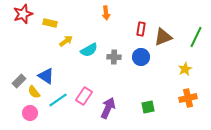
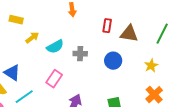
brown triangle: (163, 37) -> (129, 34), turned 30
blue circle: (141, 57) -> (113, 61), moved
pink rectangle: (84, 96) -> (54, 79), moved
orange cross: (188, 98) -> (154, 95), turned -30

